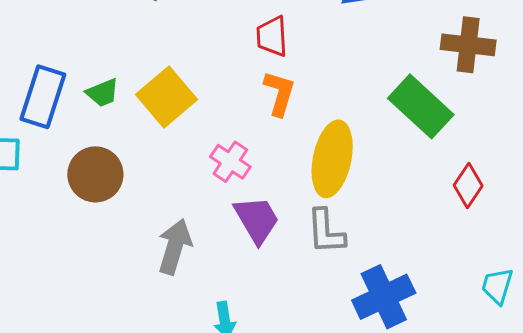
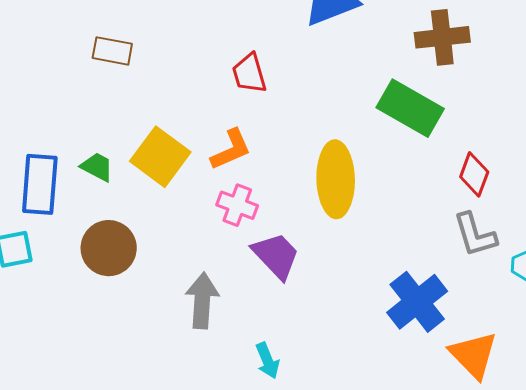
green trapezoid: (103, 93) -> (97, 167), turned -117
orange L-shape: (279, 93) -> (231, 149), moved, turned 63
gray L-shape: (326, 232) -> (475, 235), moved

